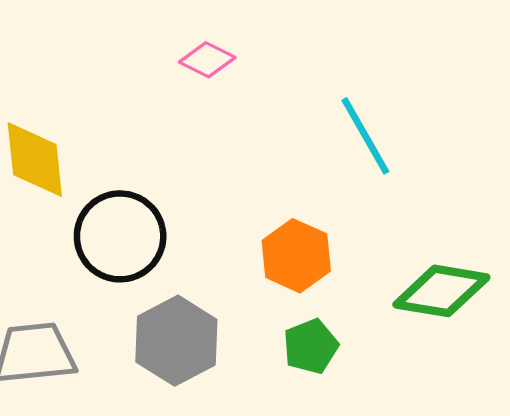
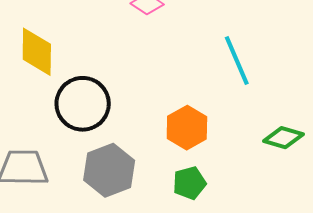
green diamond: (441, 291) -> (283, 138), moved, size x0.7

